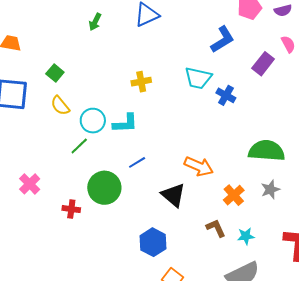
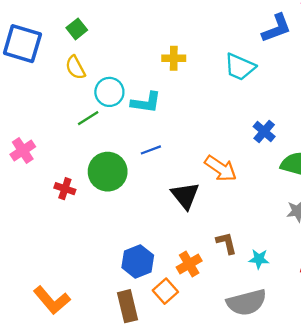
blue cross: (226, 95) -> (264, 132), moved
orange cross: (234, 195) -> (189, 264), moved
blue hexagon: (153, 242) -> (138, 261), moved

